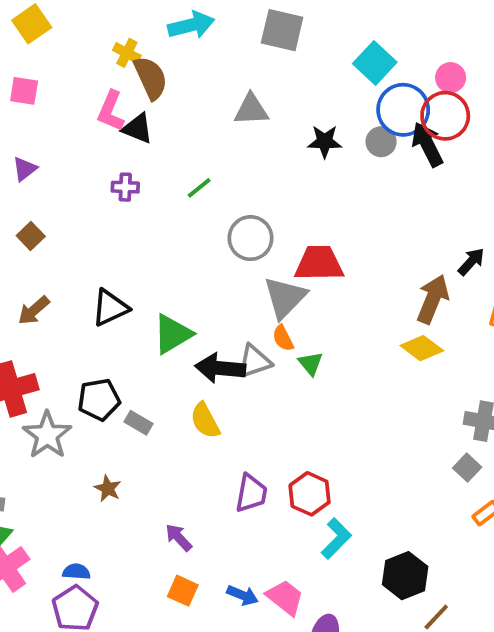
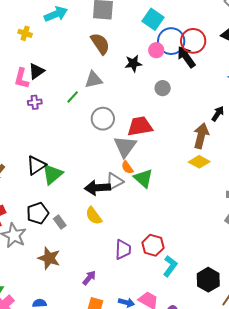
brown semicircle: (151, 78) -> (100, 44), moved
pink circle: (451, 78) -> (156, 50), moved
gray triangle: (251, 110) -> (93, 80), moved
pink L-shape: (111, 111) -> (21, 78), moved
black triangle: (138, 128) -> (36, 71), turned -48
gray circle: (381, 142) -> (163, 88), moved
green triangle: (173, 334) -> (52, 174), moved
green triangle: (311, 363) -> (143, 178), size x1.5
gray rectangle: (139, 423) -> (60, 222), turned 32
brown star: (108, 488) -> (49, 258), size x1.6
purple arrow: (179, 538) -> (89, 278), turned 91

